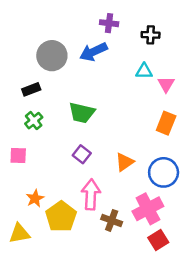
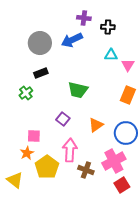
black cross: (151, 35) -> (108, 27), moved
black rectangle: (31, 89) -> (41, 73), moved
green trapezoid: (82, 113) -> (78, 90), moved
pink square: (18, 156) -> (34, 136), moved
yellow triangle: (19, 233) -> (15, 180), turned 48

